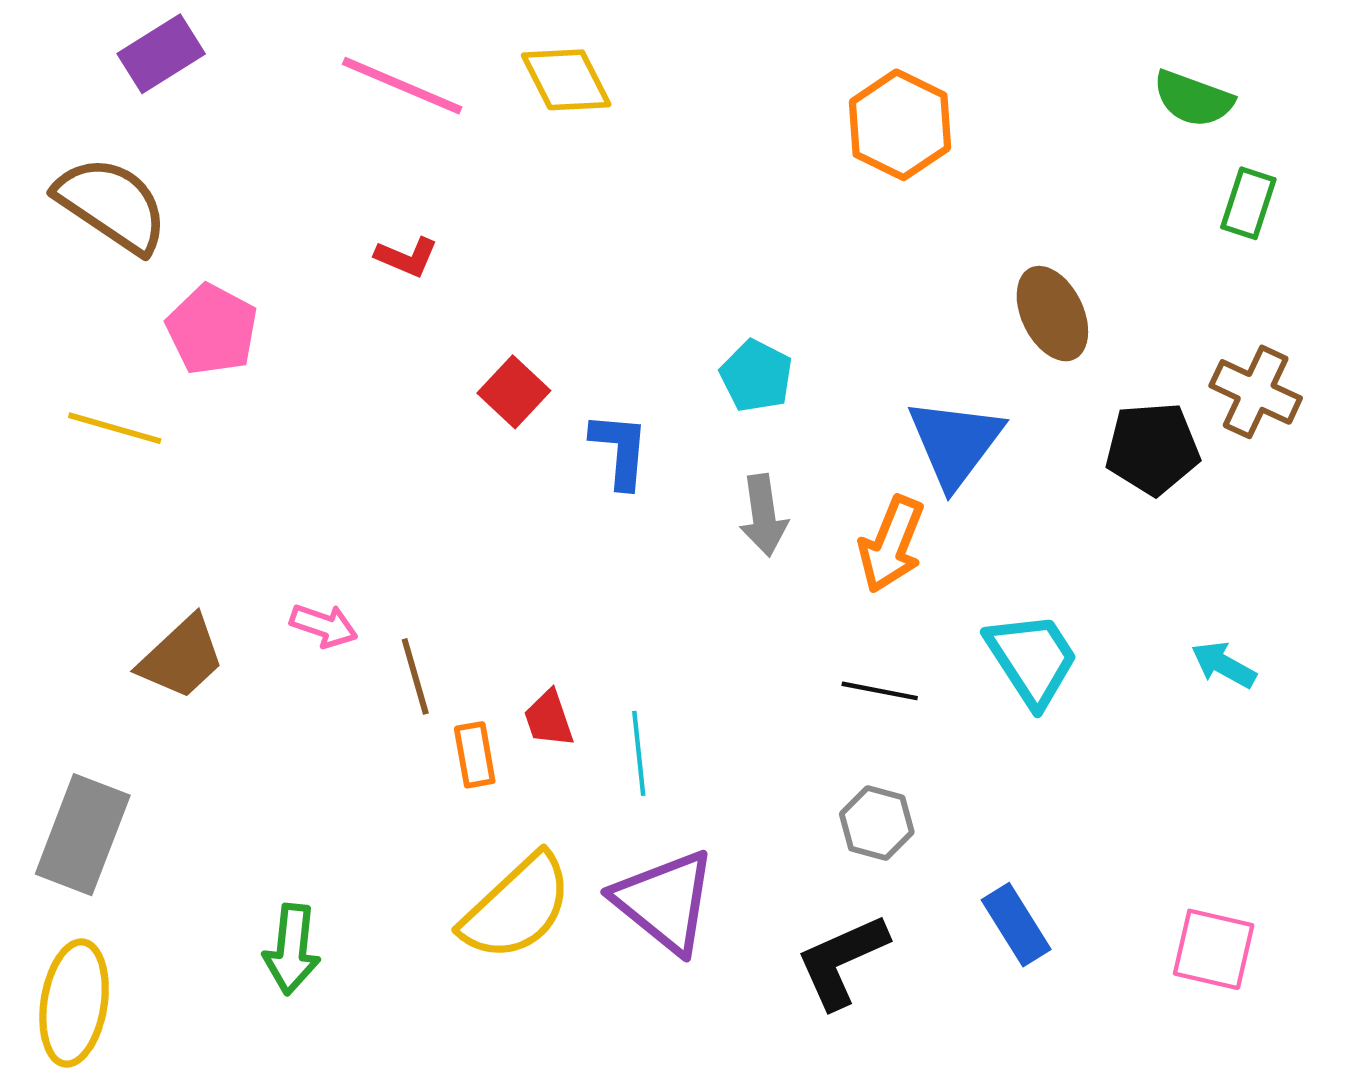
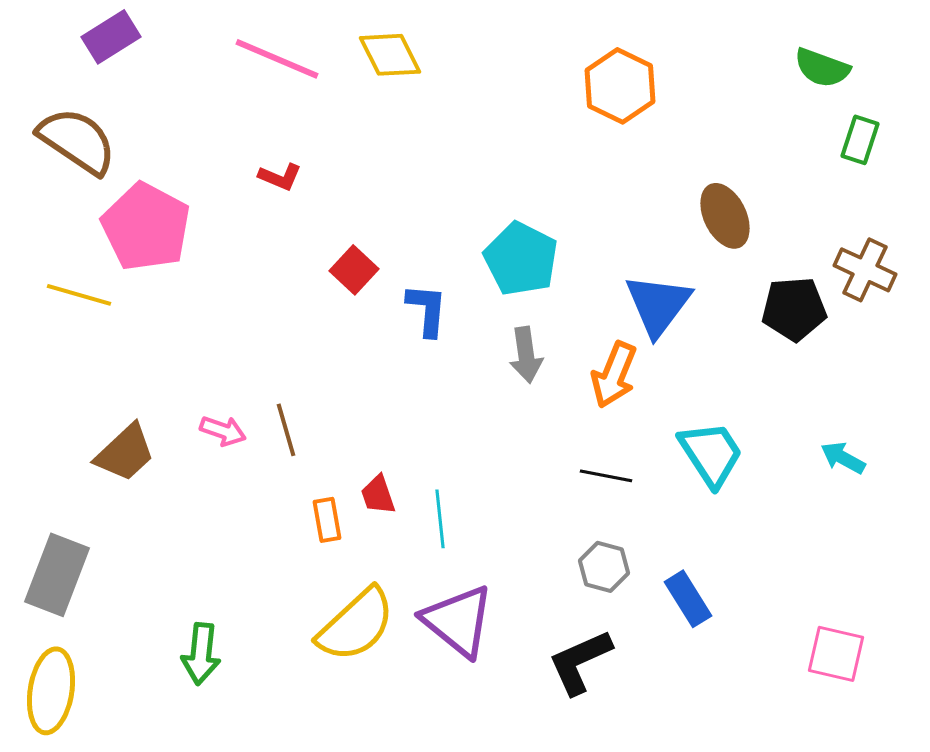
pink pentagon: (212, 330) -> (146, 227), size x1.4
cyan pentagon: (756, 376) -> (521, 259), size x1.5
brown line: (415, 676) -> (286, 430), moved
blue rectangle: (1016, 925) -> (688, 599), moved

